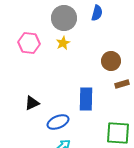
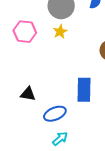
black triangle: (32, 103) -> (28, 94), turned 35

